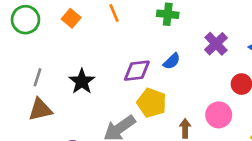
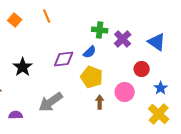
green cross: (168, 14) -> (100, 30), moved
yellow pentagon: (152, 103) -> (92, 77), moved

